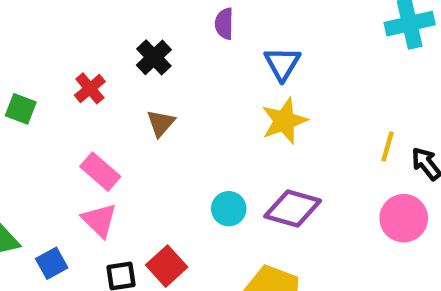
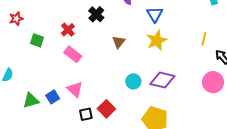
brown triangle: (161, 123) -> (119, 42), moved
yellow line: (388, 147) -> (204, 39), moved
pink rectangle: (100, 172) -> (73, 54), moved
blue square: (52, 263) -> (53, 97), moved

